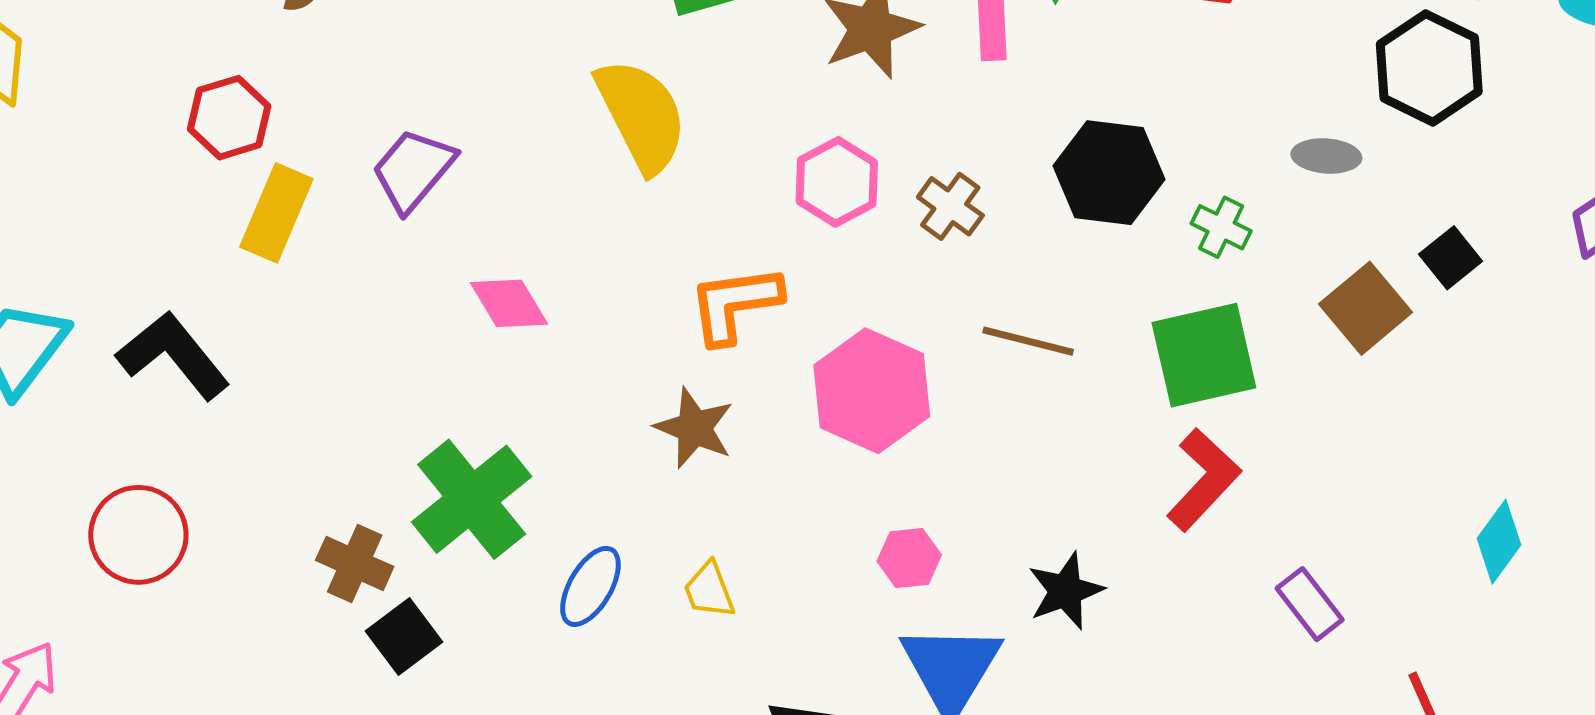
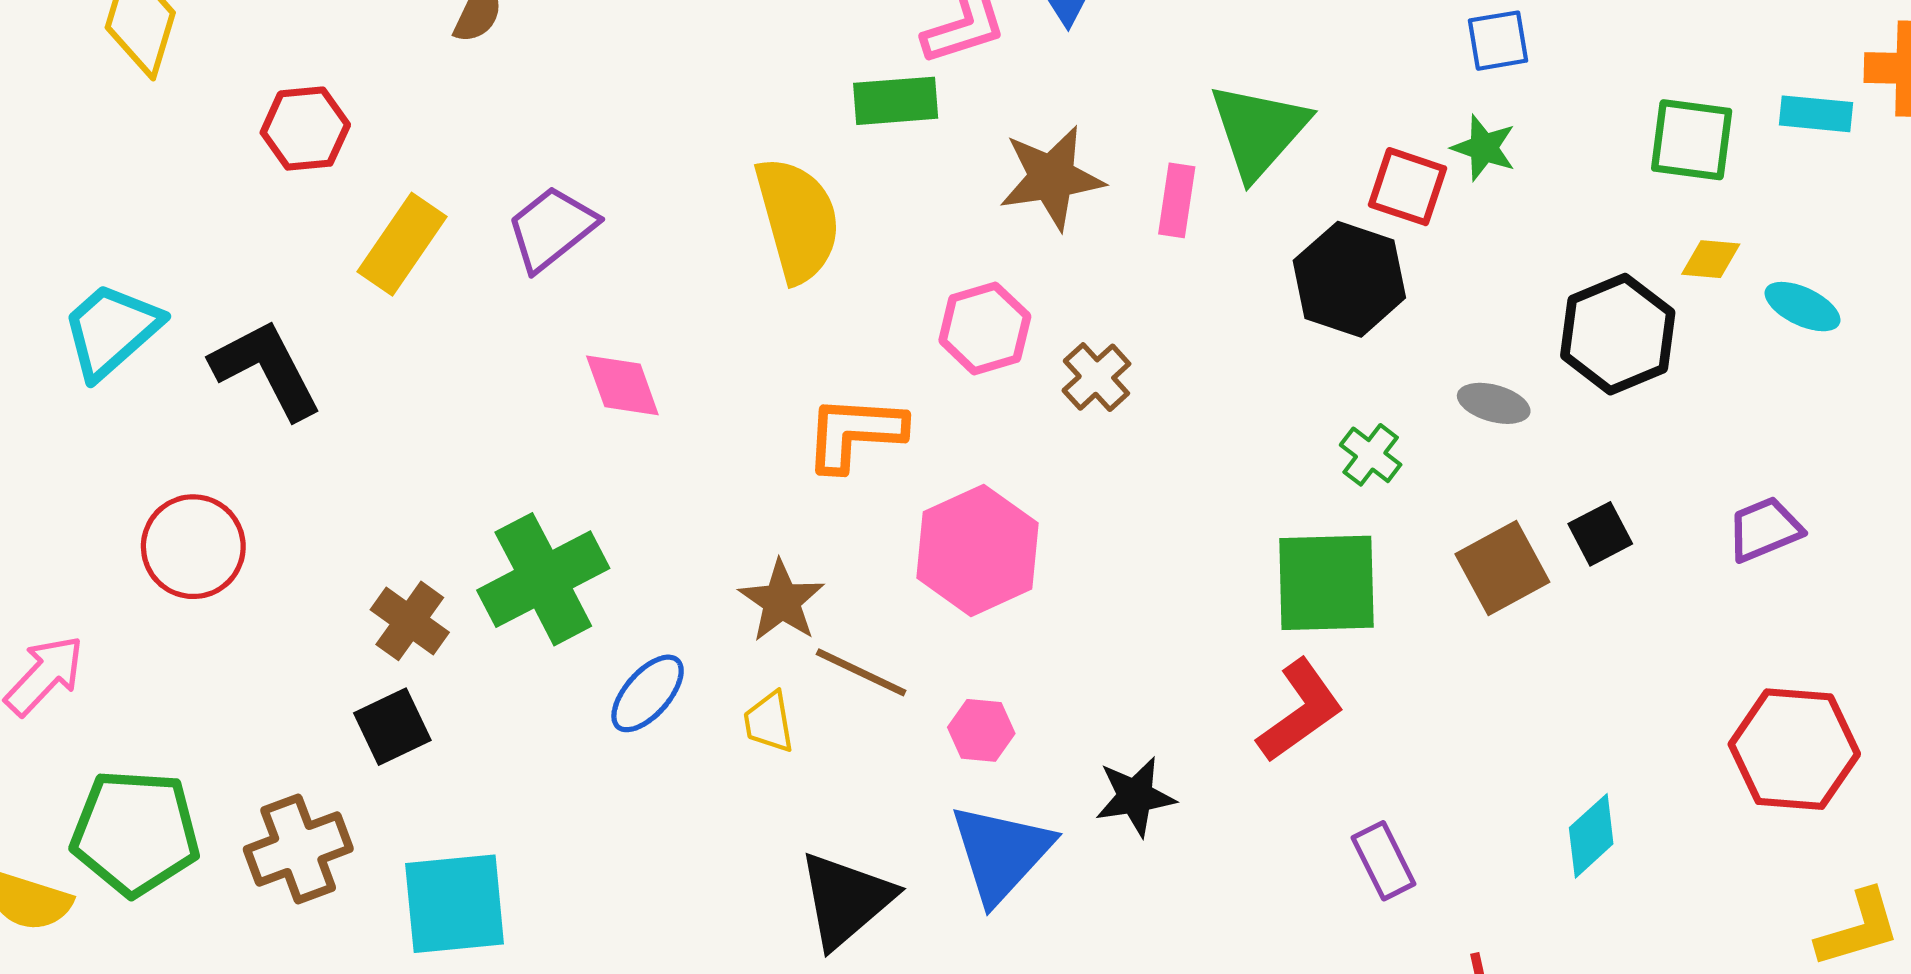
red hexagon: (229, 118) -> (305, 129), moved
black hexagon: (1109, 173) -> (1349, 279), moved
brown line: (1028, 341) -> (861, 672), moved
brown star: (694, 428) -> (782, 601), moved
black square: (404, 637) -> (392, 727), moved

